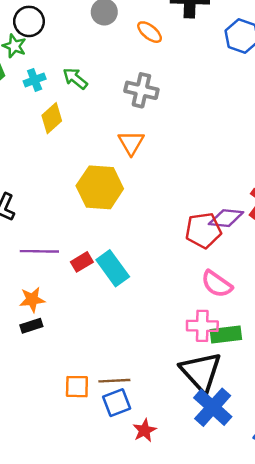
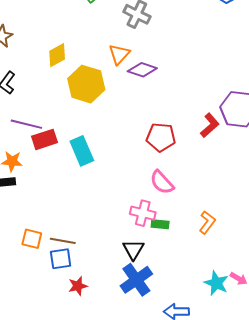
yellow diamond: (52, 118) -> (57, 55), moved
purple diamond: (226, 218) -> (142, 70), moved
red rectangle: (82, 262) -> (44, 139), moved, size x1.4
green rectangle: (226, 335) -> (160, 224), size x0.7
black triangle: (201, 372) -> (133, 250), size x0.6

